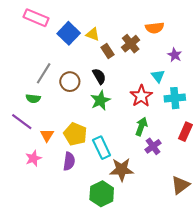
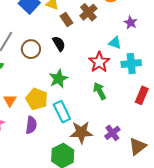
cyan triangle: (158, 76) -> (115, 43), turned -32
green star: (100, 100) -> (58, 79), moved
green arrow: (141, 126) -> (100, 91), turned -48
purple cross: (153, 146) -> (112, 133), moved

